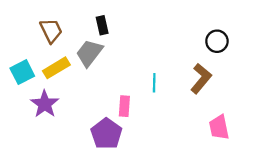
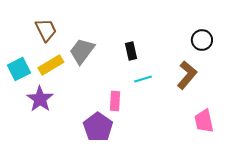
black rectangle: (102, 25) -> (131, 51), moved
cyan line: (154, 83) -> (143, 79), turned 72

